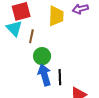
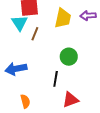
green circle: (42, 56) -> (69, 57), moved
blue arrow: (44, 75) -> (16, 69), moved, turned -95

